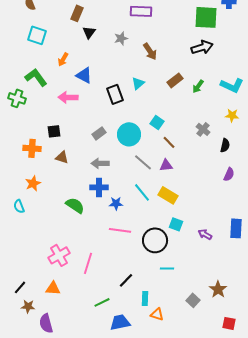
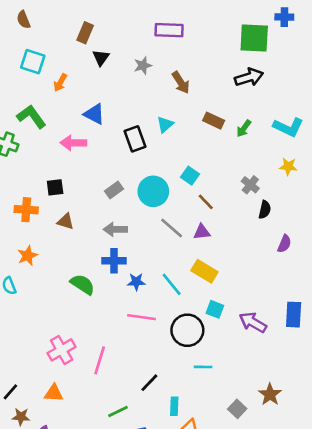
orange arrow: (63, 59) -> (60, 83), moved
brown rectangle: (175, 80) -> (214, 121), turned 63
black semicircle: (225, 145) -> (265, 210), moved
cyan line: (142, 192) -> (172, 284), moved
purple arrow: (205, 234) -> (253, 322), size x1.5

